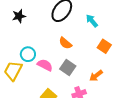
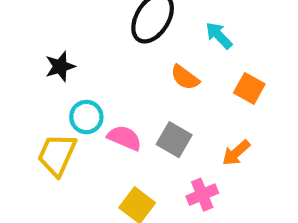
black star: (19, 16) -> (60, 66), moved
orange semicircle: (65, 43) -> (185, 77), moved

